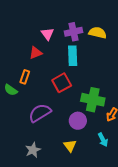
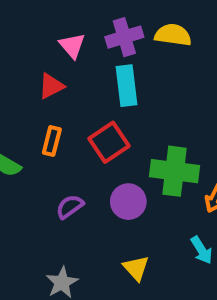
orange rectangle: (25, 77) -> (52, 141), moved
purple semicircle: (40, 113) -> (70, 207), size x0.6
purple circle: (78, 121) -> (128, 202), moved

